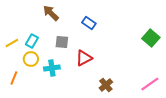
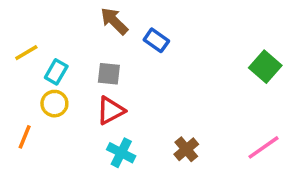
brown arrow: (51, 13) -> (114, 21), moved
yellow line: (12, 43) -> (26, 53), moved
red triangle: (84, 58) -> (111, 111), moved
cyan cross: (52, 68) -> (121, 153), moved, turned 35

